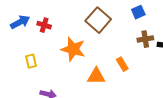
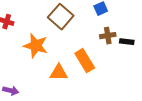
orange rectangle: (122, 64) -> (85, 61), size x1.6

